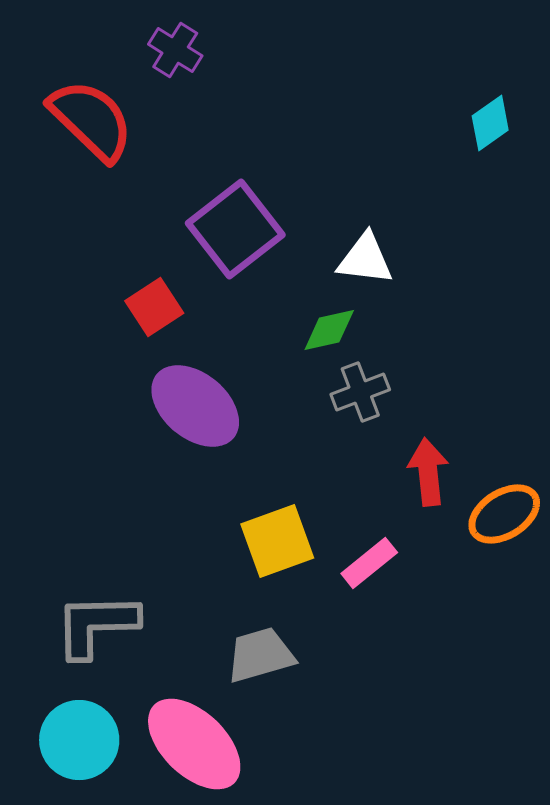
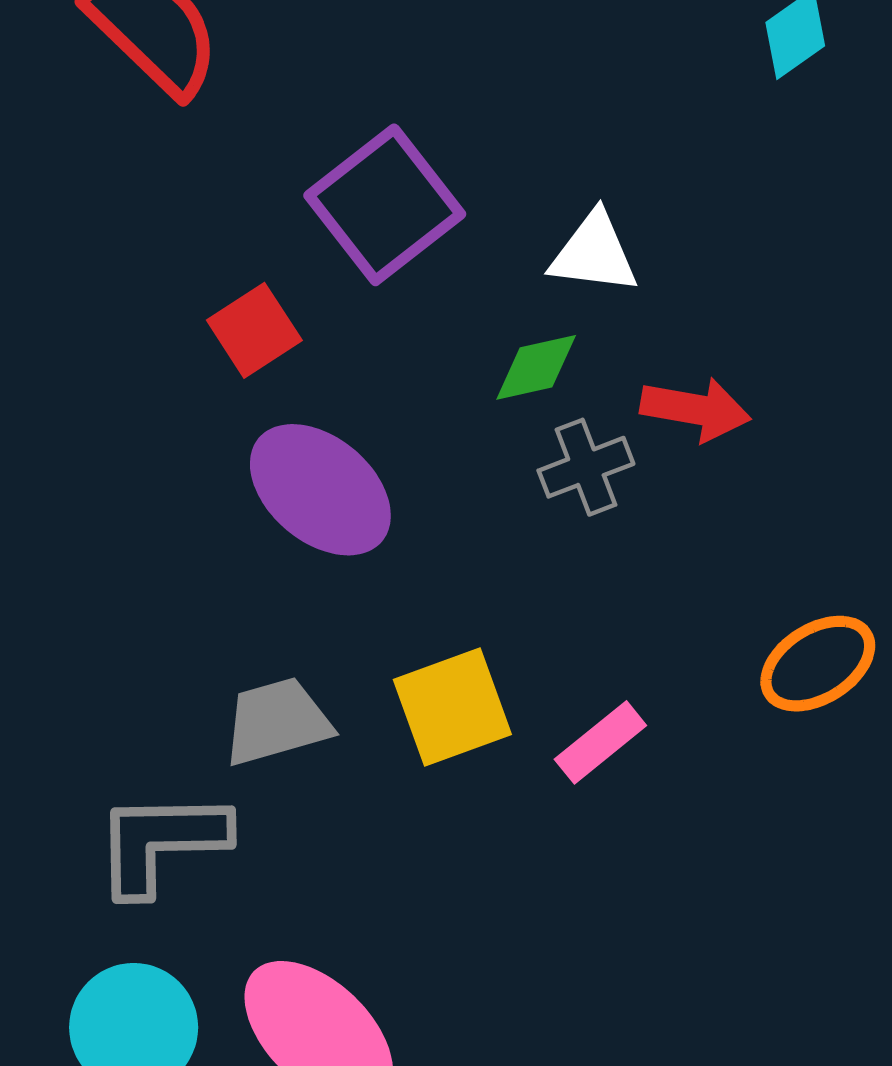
red arrow: (428, 472) -> (695, 409), moved, turned 106
gray trapezoid: (260, 655) -> (277, 722), moved

